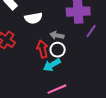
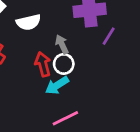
gray arrow: (57, 35) -> (62, 44), turned 56

